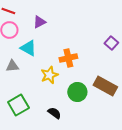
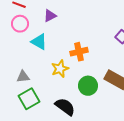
gray triangle: (12, 66) -> (23, 77), moved
black semicircle: (54, 113) -> (65, 107), size x1.5

